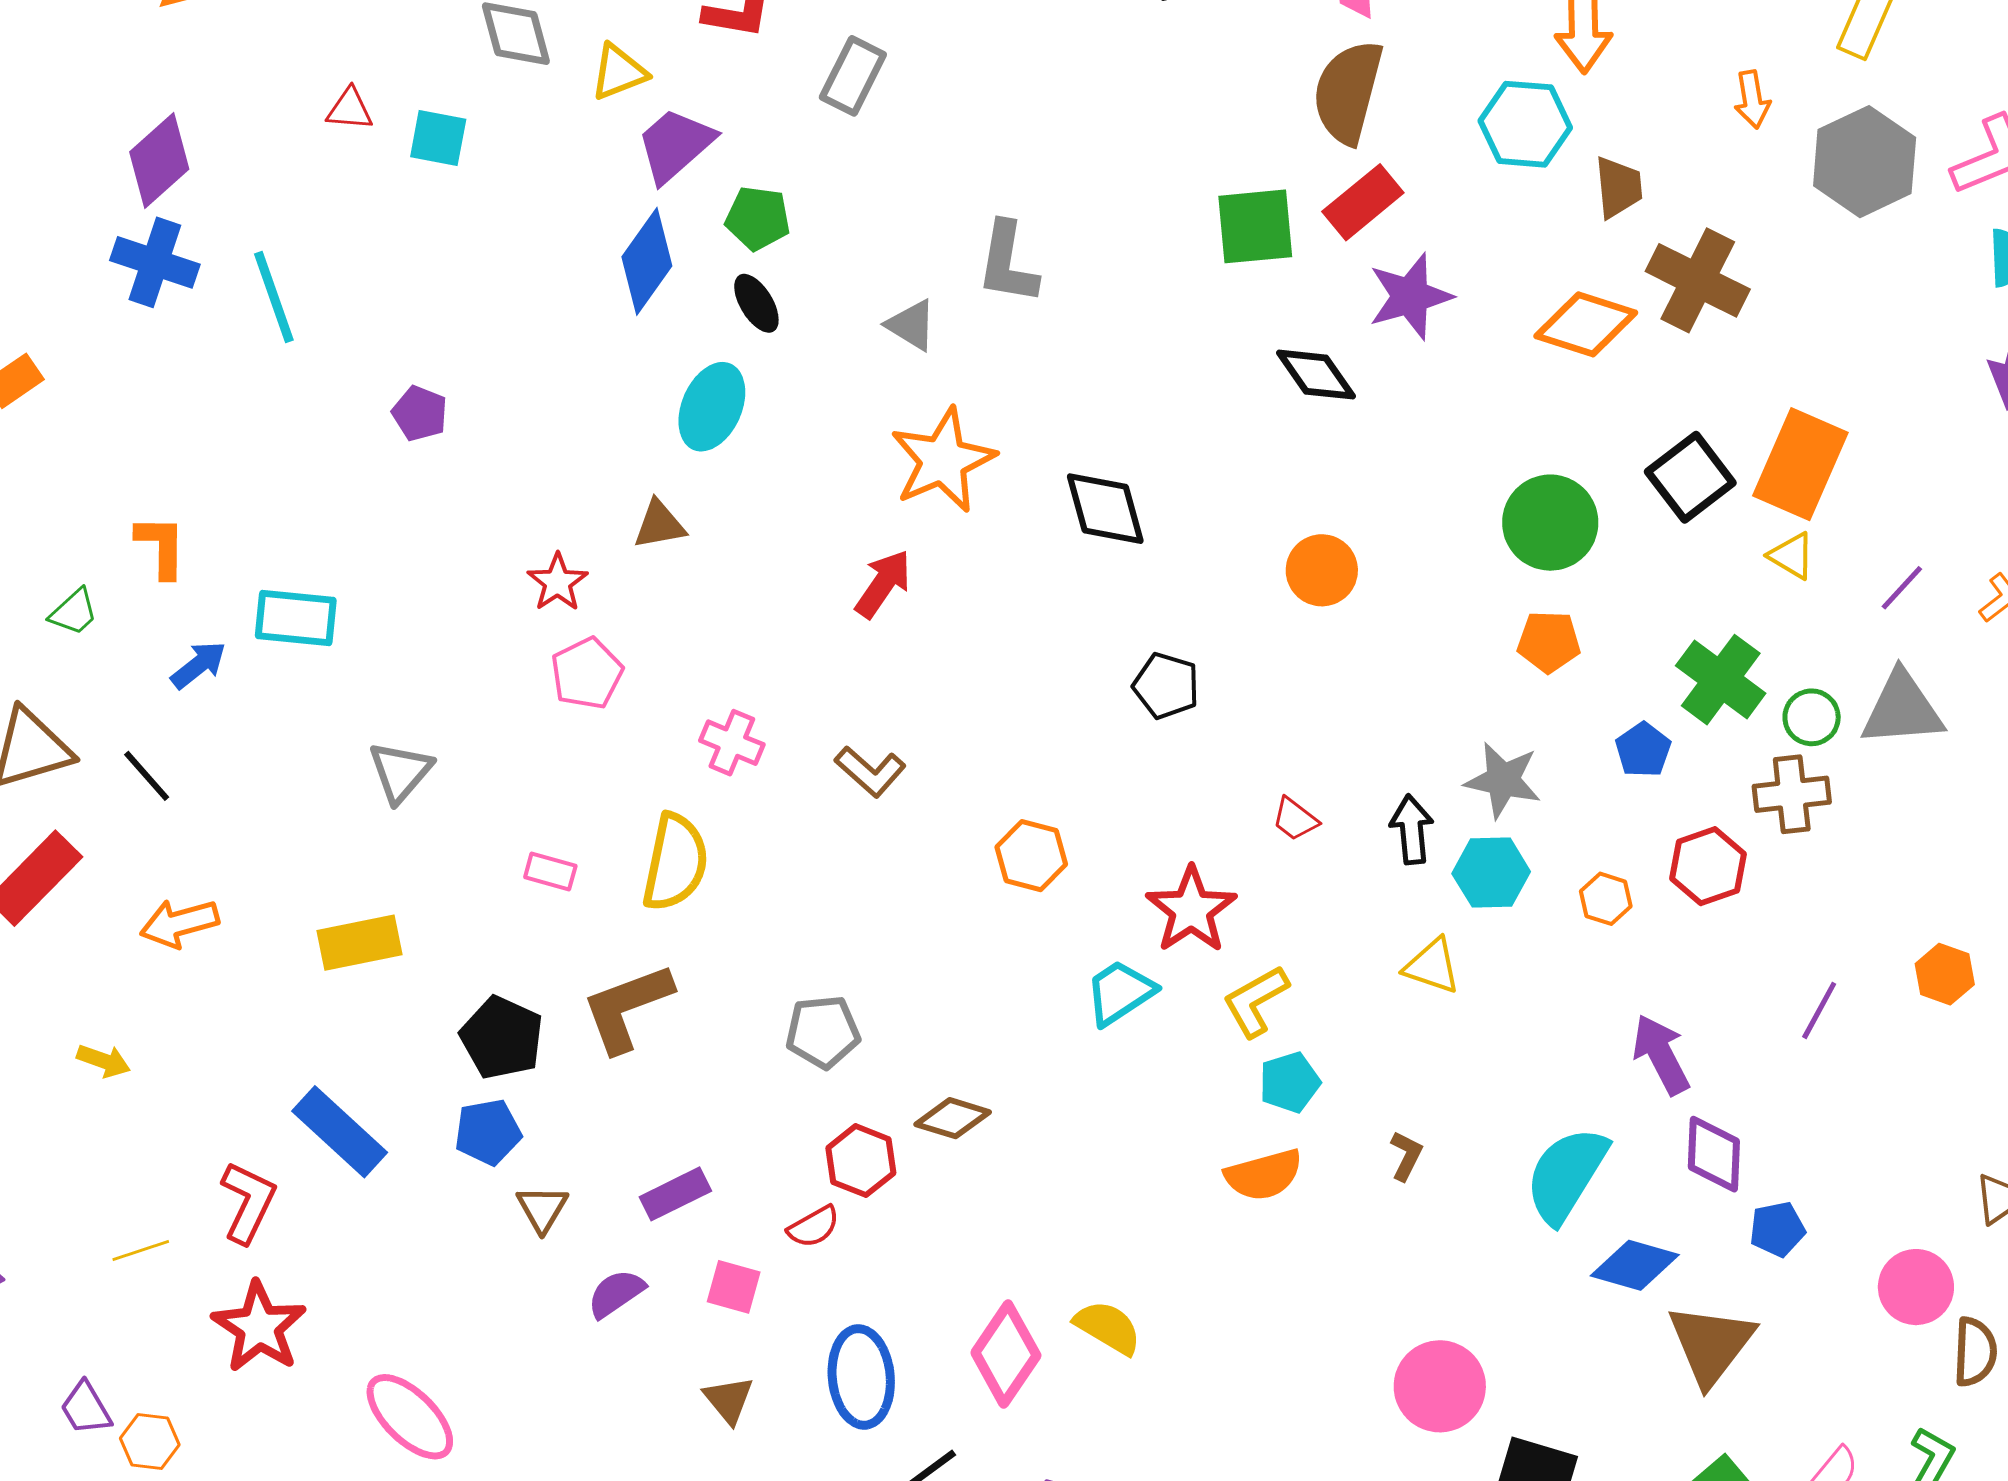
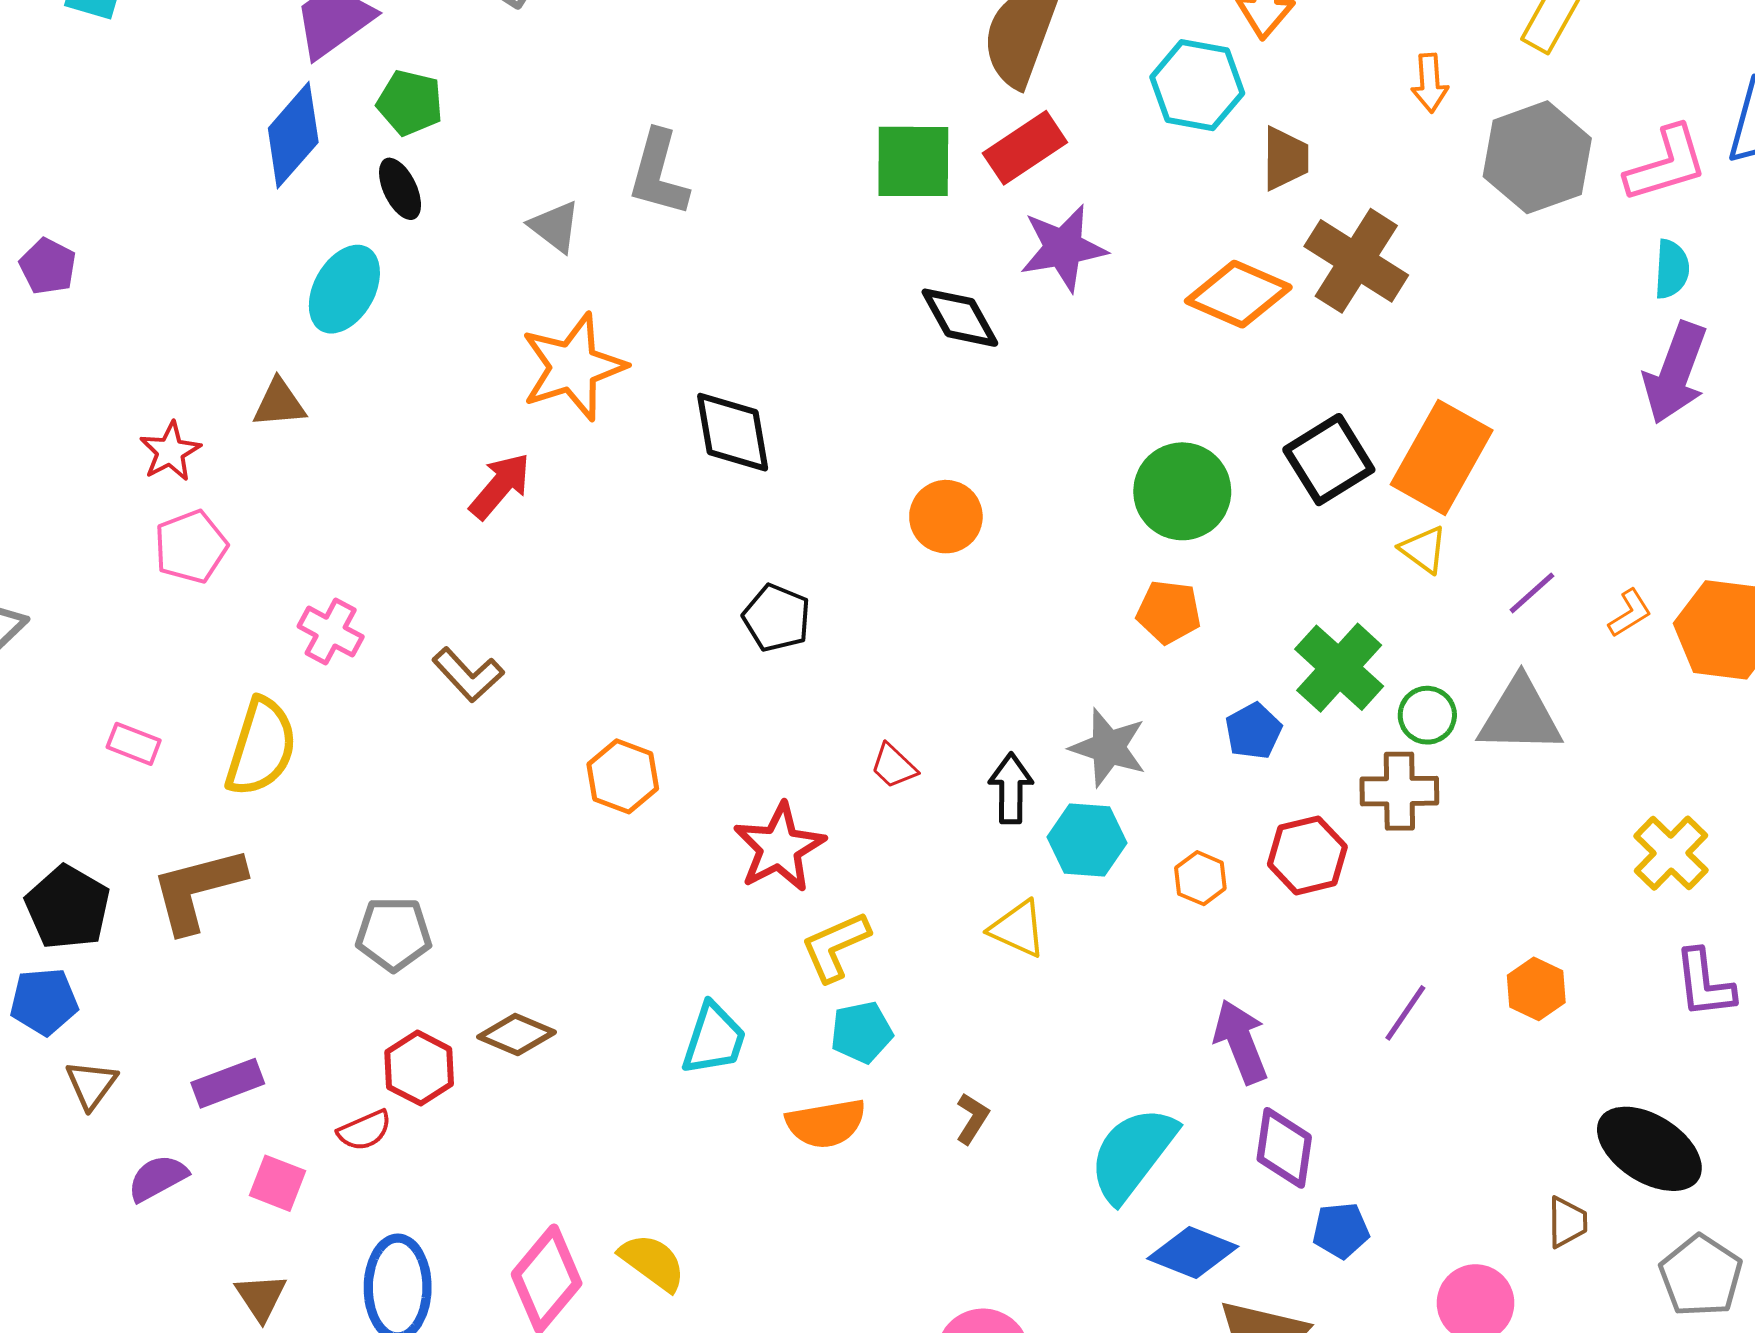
cyan trapezoid: (1120, 992) -> (714, 1039), moved, turned 136

